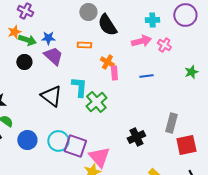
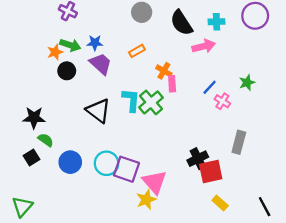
black semicircle: (107, 25) -> (181, 23), moved
orange star: (14, 32) -> (55, 52), moved
orange rectangle: (84, 45) -> (137, 51), turned -32
pink cross: (164, 45) -> (222, 101), moved
green star: (191, 72) -> (247, 83), moved
blue line: (146, 76) -> (210, 87), turned -40
green cross: (96, 102) -> (151, 102), moved
red square: (186, 145) -> (211, 171), moved

